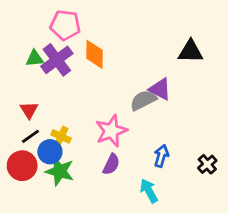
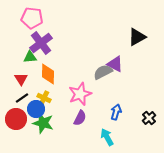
pink pentagon: (65, 25) -> (32, 18), moved
black triangle: (191, 52) -> (137, 37), turned -30
orange diamond: (95, 54) -> (48, 74), moved
green triangle: (35, 58) -> (30, 57), moved

